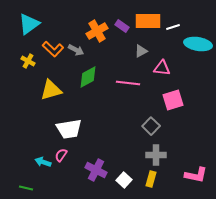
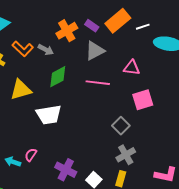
orange rectangle: (148, 21) -> (118, 21), turned -40
gray triangle: (141, 51) -> (95, 51), moved, size x1.5
white trapezoid: (69, 129) -> (49, 115), moved
gray cross: (156, 155) -> (126, 155), turned -30

